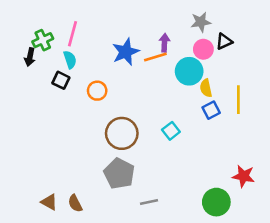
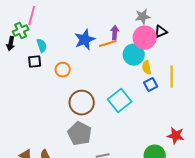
pink line: (73, 34) -> (32, 16), moved
pink circle: (203, 49) -> (145, 38), size x1.5
black square: (61, 80) -> (35, 62), turned -32
cyan square: (171, 131) -> (120, 101), size x1.6

